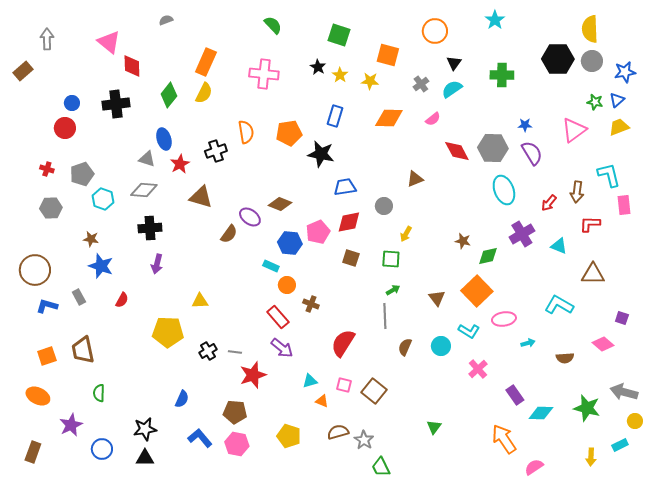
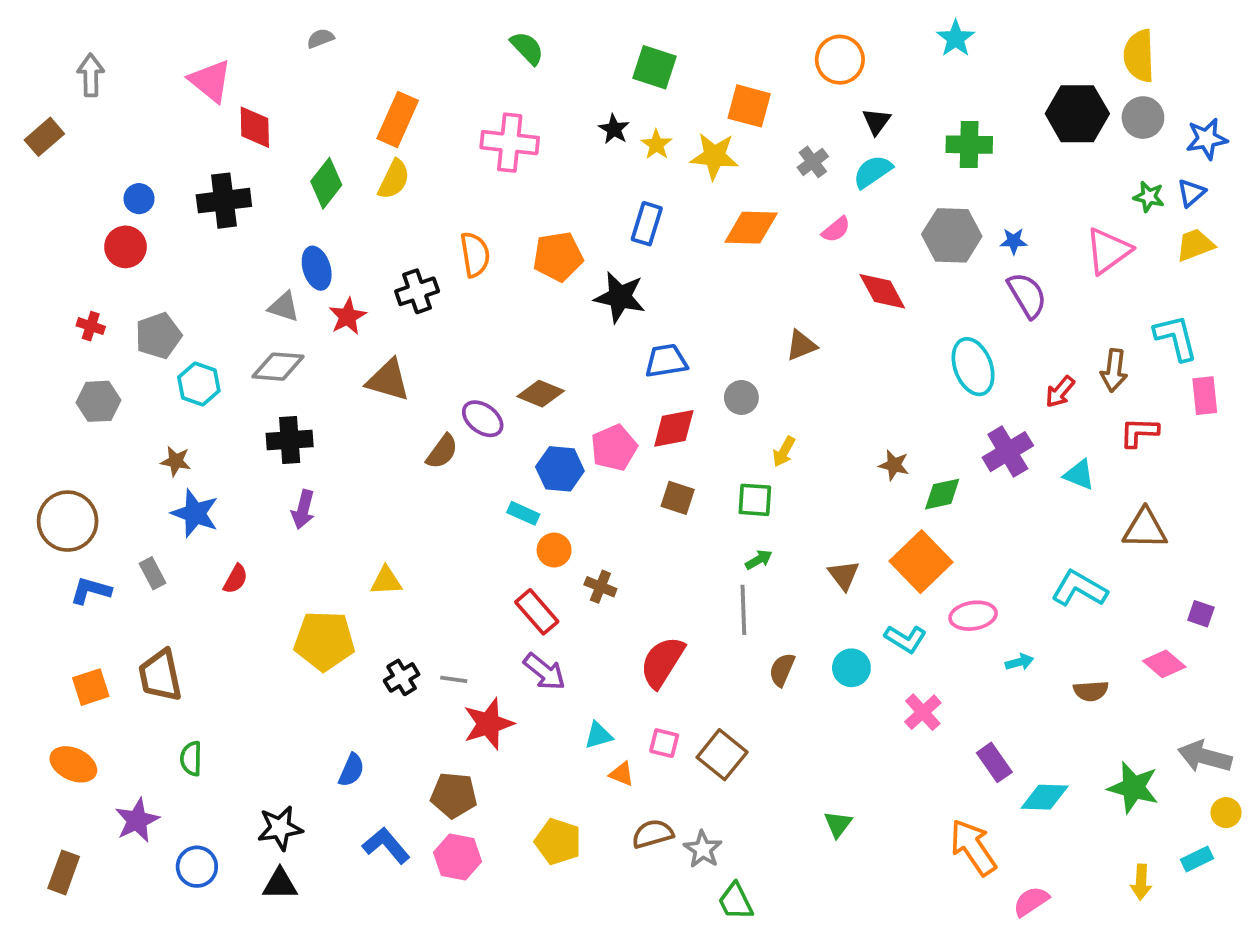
yellow star: (370, 81) -> (714, 156), size x1.4
gray hexagon: (493, 148) -> (952, 235), moved

